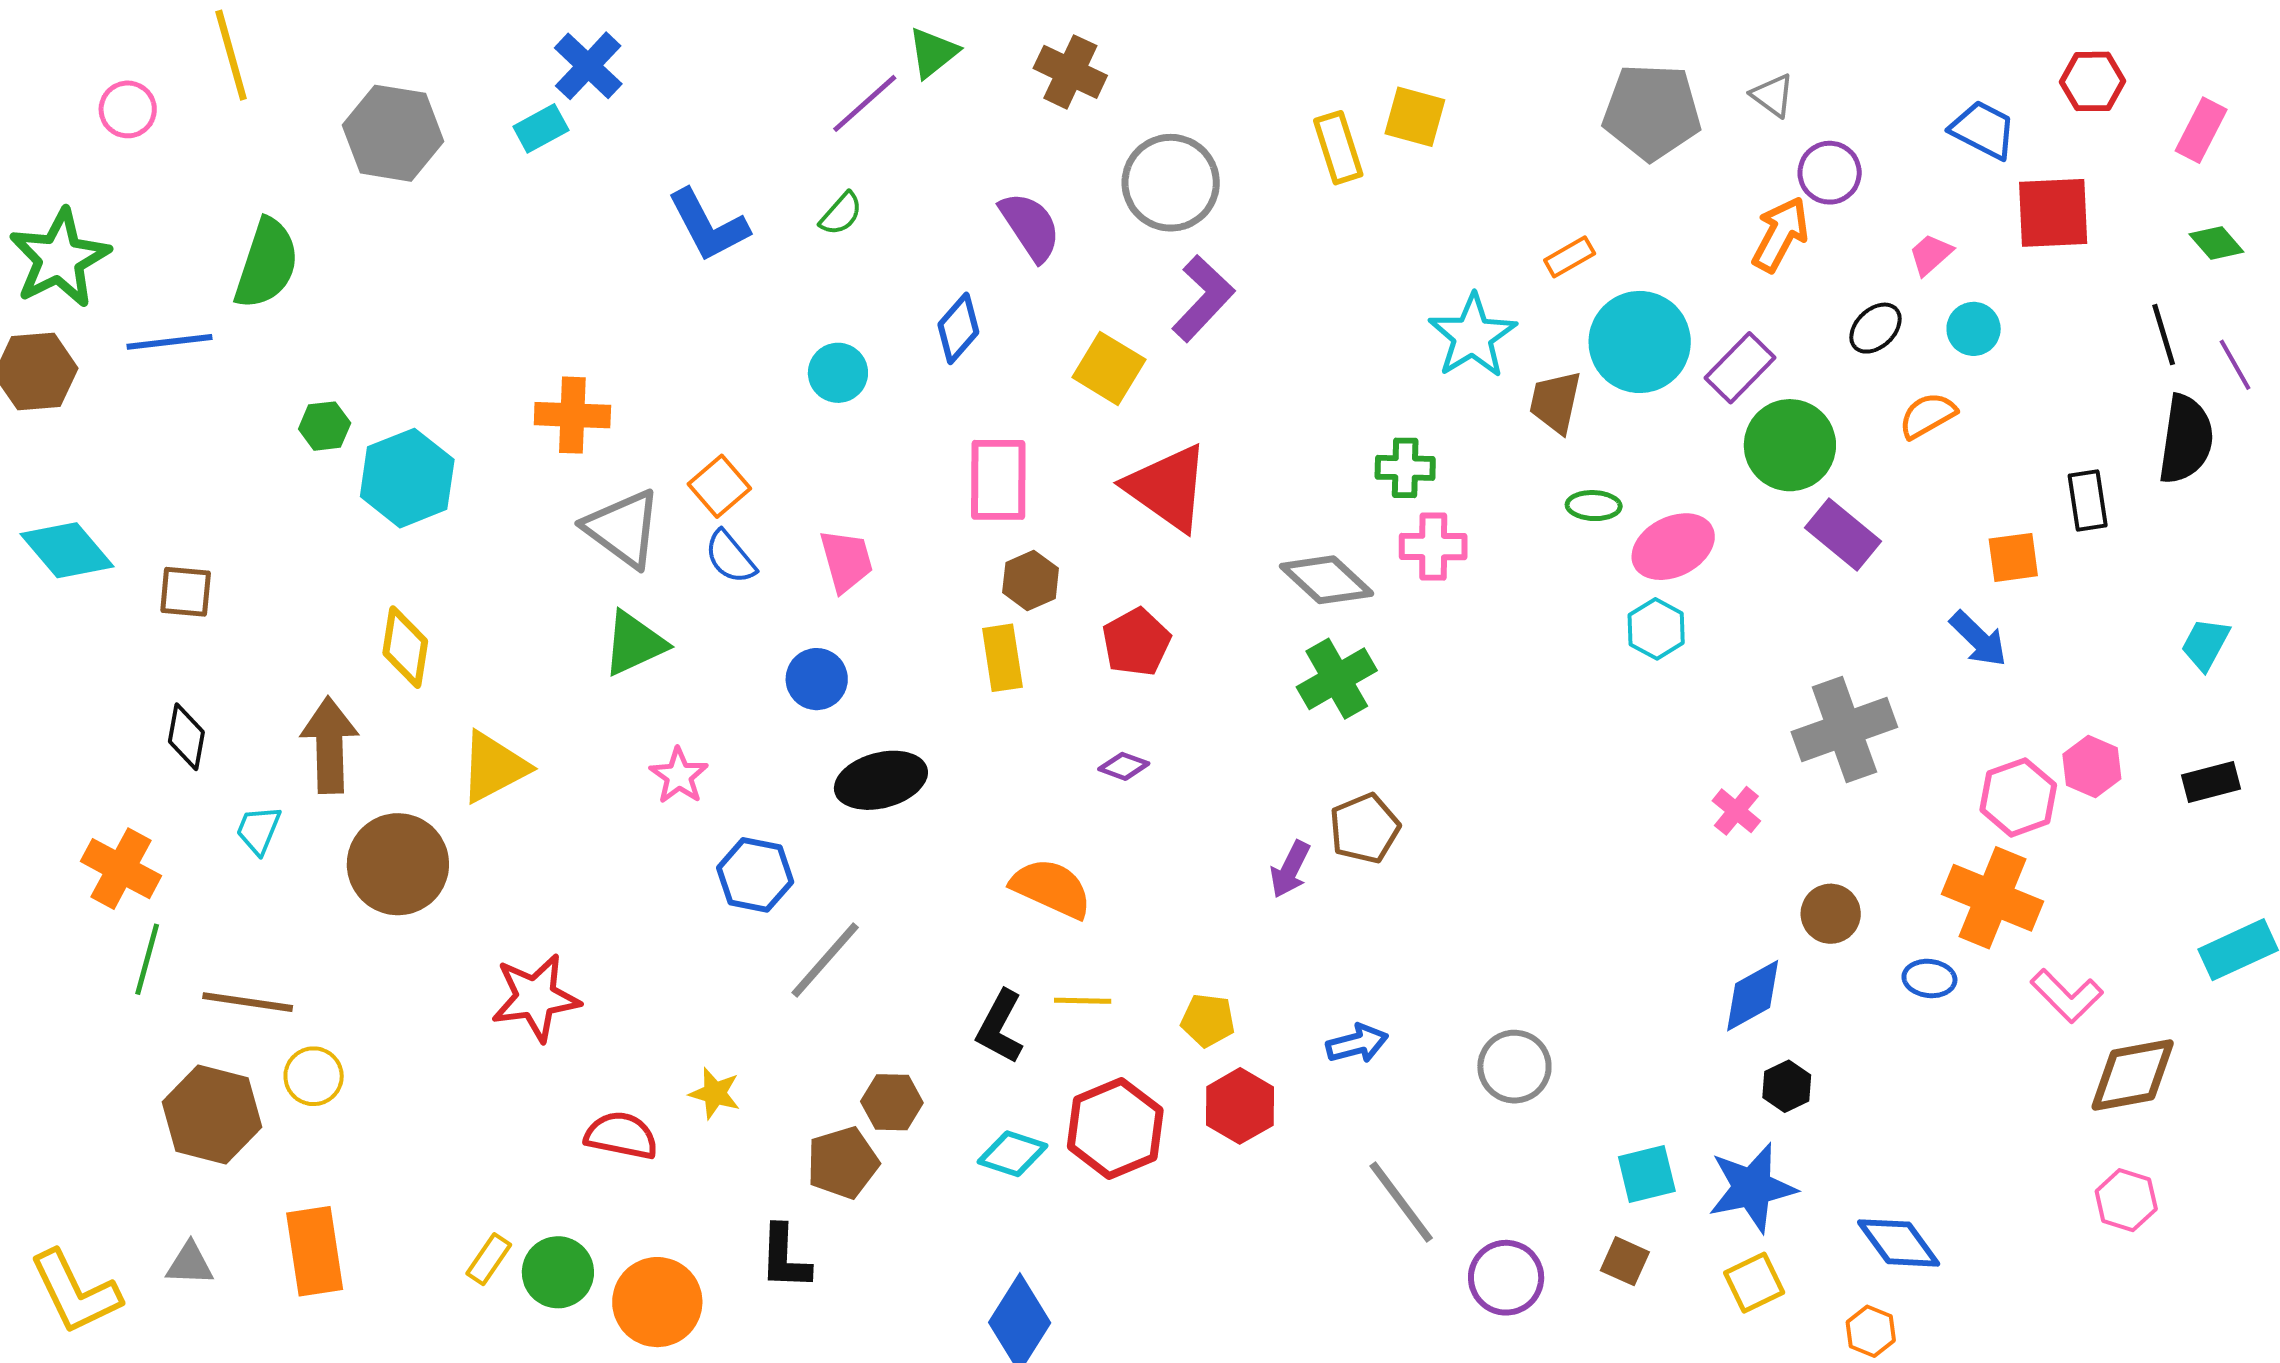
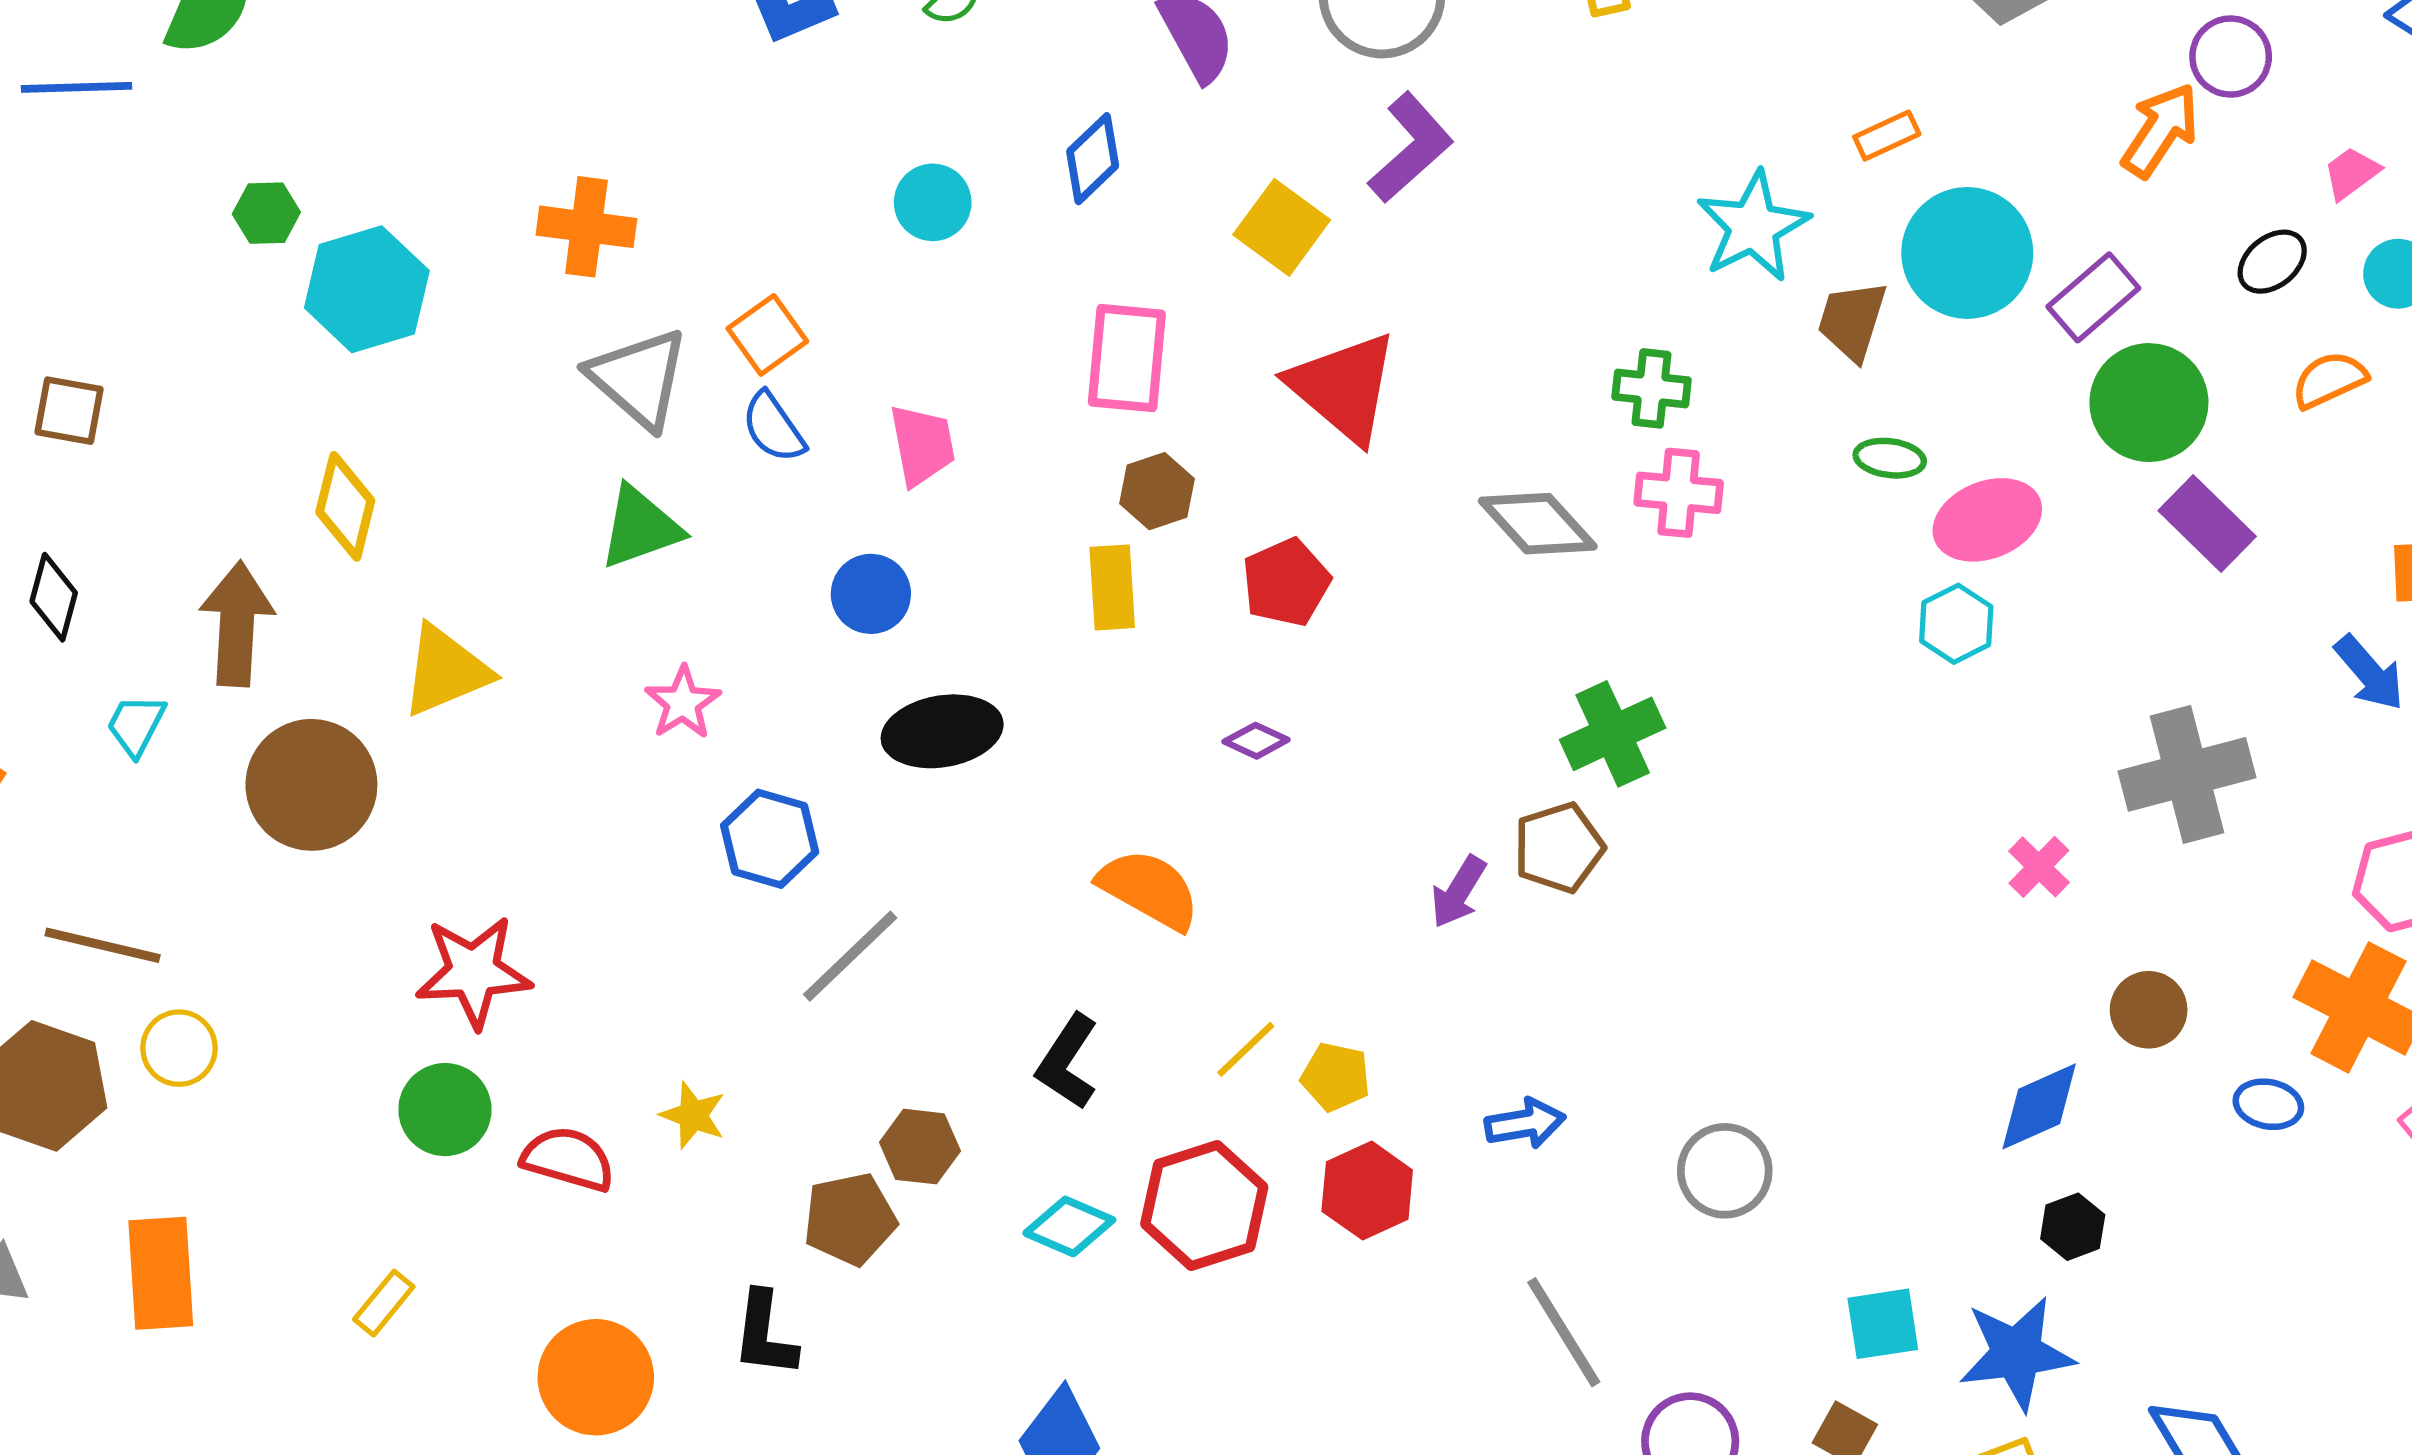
green cross: (1337, 679) -> (1613, 734), moved
yellow line: (1083, 1001) -> (1246, 1049), moved, turned -50
green circle: (558, 1272) -> (445, 1110), moved

